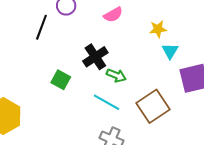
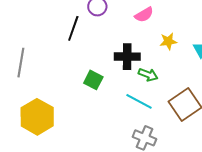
yellow star: (158, 29) -> (168, 41), moved
black cross: (95, 57) -> (127, 57), turned 35

